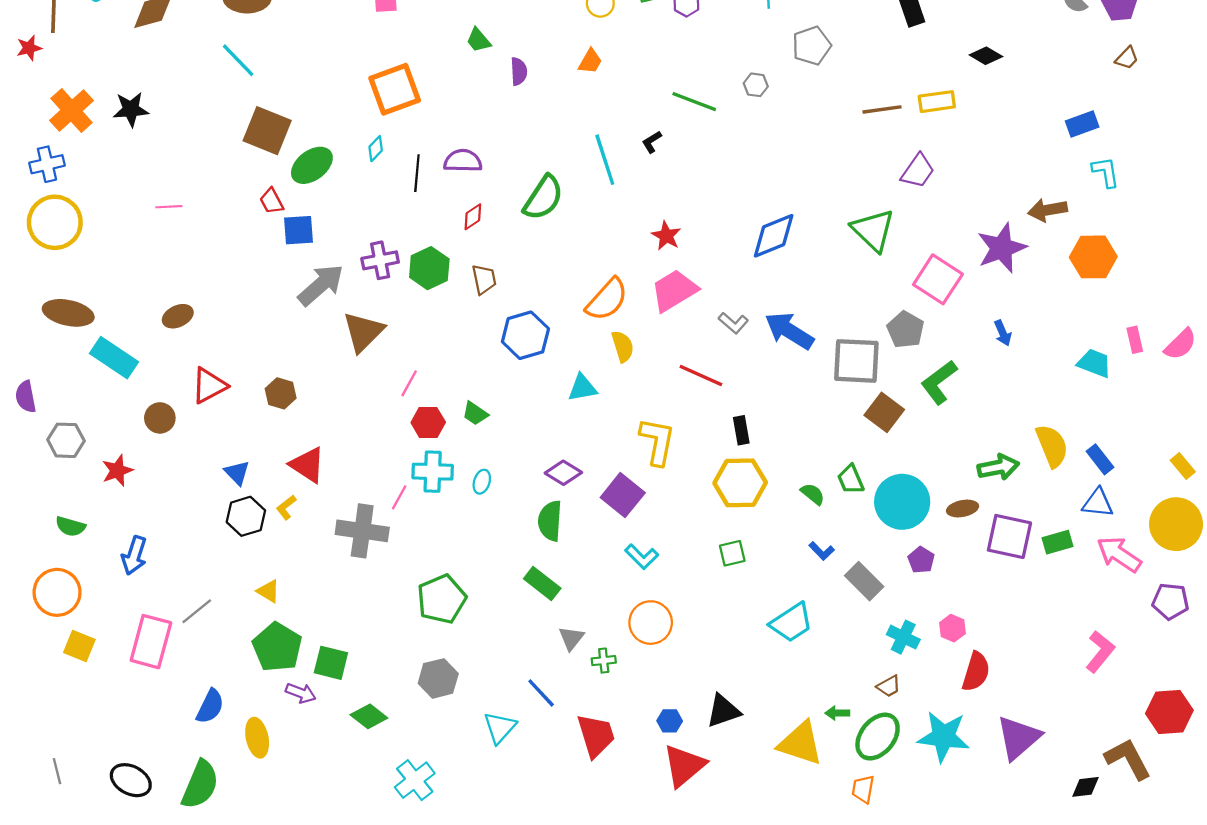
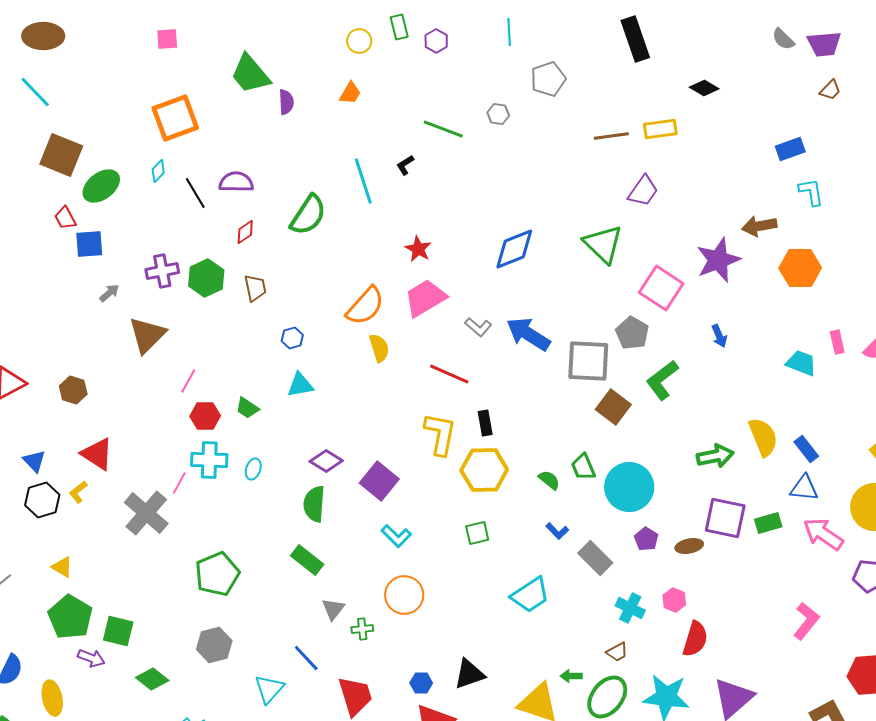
green trapezoid: (478, 40) -> (250, 74), size x1.8
black line: (417, 173) -> (195, 193), turned -36
gray arrow: (321, 285) -> (109, 293), size x0.5
blue hexagon: (525, 335) -> (292, 338), size x0.5
cyan triangle: (582, 388) -> (300, 385), moved
yellow L-shape: (657, 441) -> (440, 434), moved
brown ellipse: (963, 509) -> (689, 546), moved
gray cross: (362, 531) -> (146, 513), turned 33

